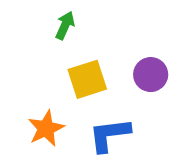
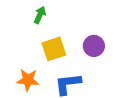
orange star: (46, 128) -> (28, 80), turned 30

